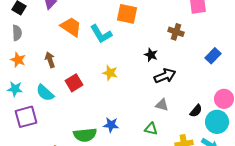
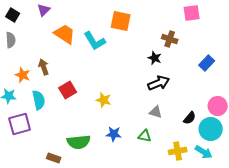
black star: (151, 55) -> (155, 58), moved
orange star: (18, 60) -> (23, 75), moved
yellow star: (110, 73) -> (104, 100), moved
cyan semicircle: (45, 93) -> (39, 100), turned -144
blue star: (111, 125) -> (114, 134), moved

